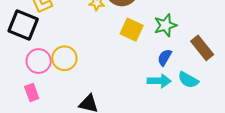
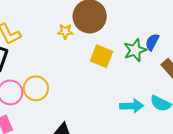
blue semicircle: (165, 57) -> (152, 42), moved

